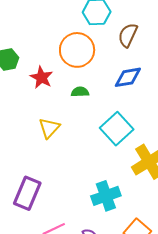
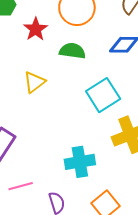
green semicircle: (80, 92) -> (72, 51), size x1.4

